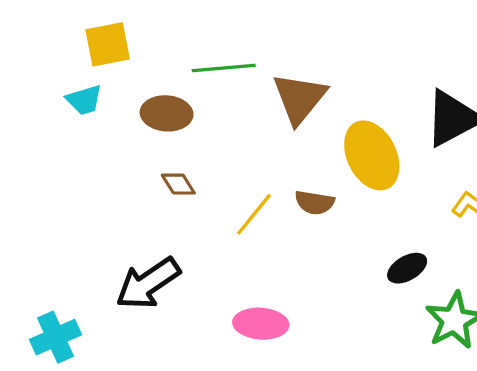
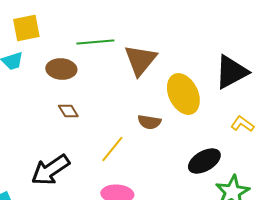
yellow line: (254, 214) -> (112, 149), moved
black ellipse: (407, 268) -> (204, 161), size x1.4

